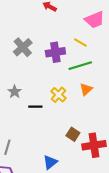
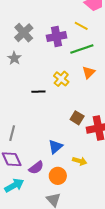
gray star: (15, 92) -> (14, 58), moved

